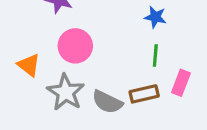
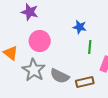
blue star: (155, 17) -> (80, 27), moved
brown rectangle: (144, 94) -> (85, 82), moved

